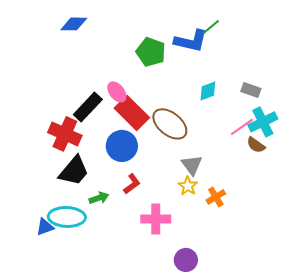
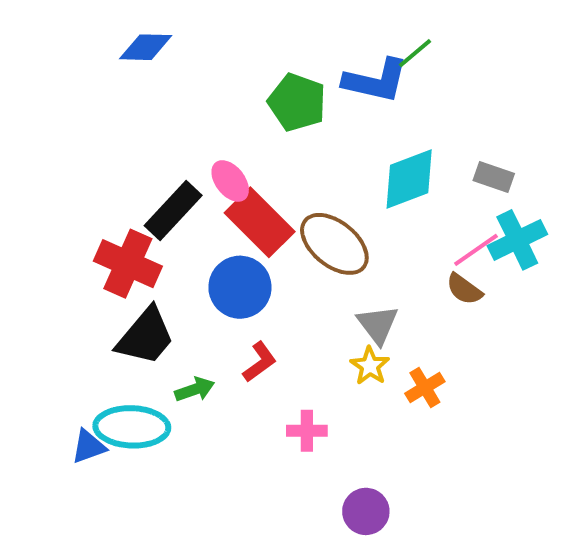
cyan diamond: (208, 91) -> (409, 179), size x1.6
brown semicircle: (256, 145) -> (464, 289), moved
pink cross: (156, 219) -> (307, 431), size x0.7

